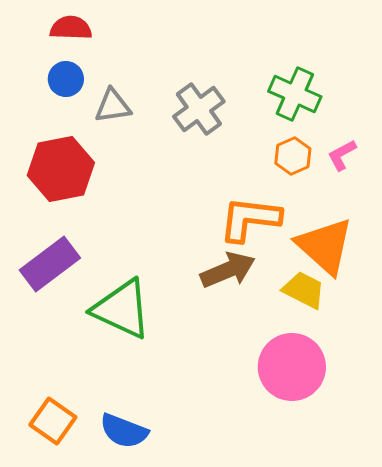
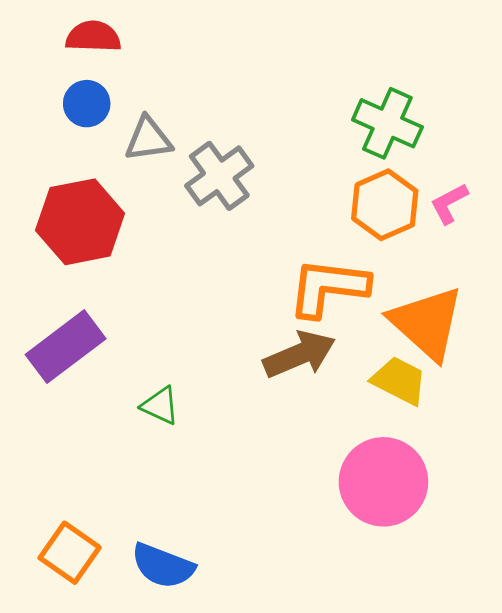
gray cross: (199, 109) -> (219, 176), moved
orange hexagon: (293, 156) -> (385, 205), size x1.4
green triangle: (122, 309) -> (160, 406), size x0.5

